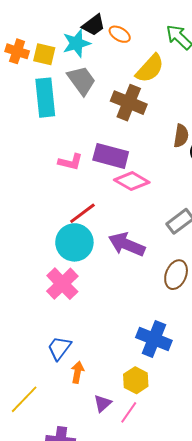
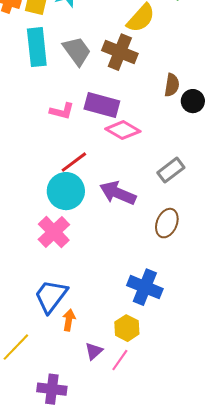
gray trapezoid: (81, 80) -> (77, 51), moved
blue trapezoid: (59, 348) -> (51, 296), size x1.4

